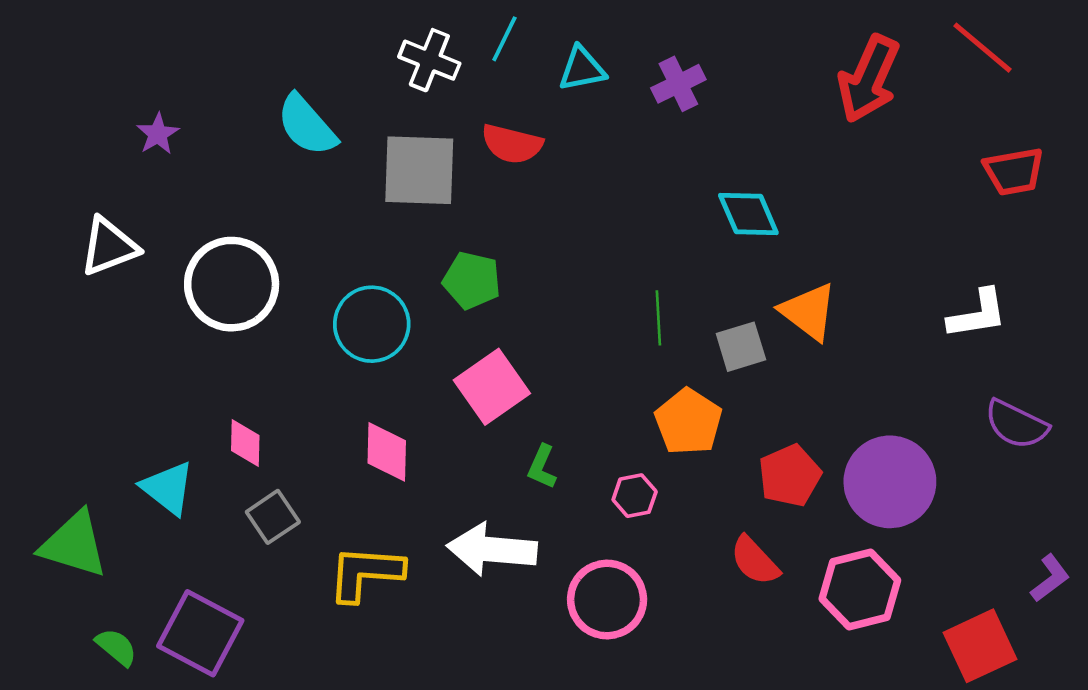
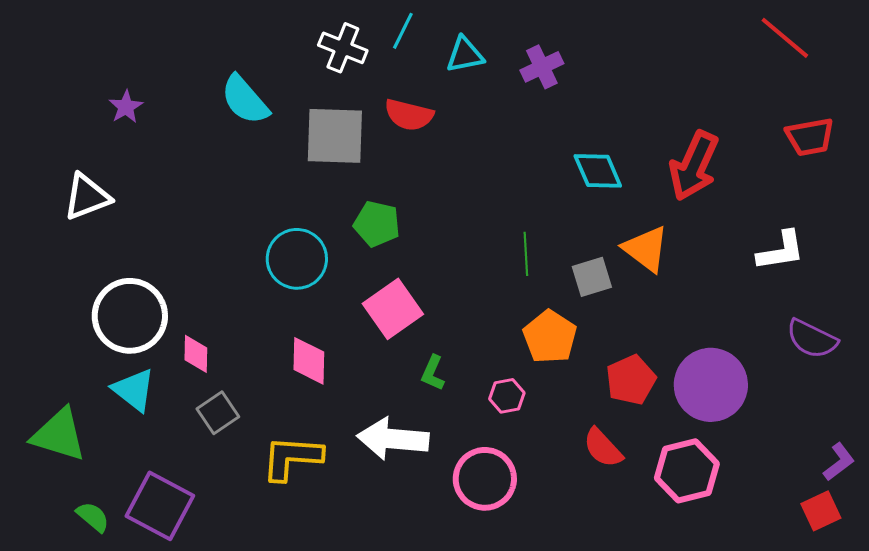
red arrow: (869, 79) -> (694, 166), moved
white circle: (232, 284) -> (130, 316), moved
red square: (980, 646) -> (821, 511), moved, size x0.7

